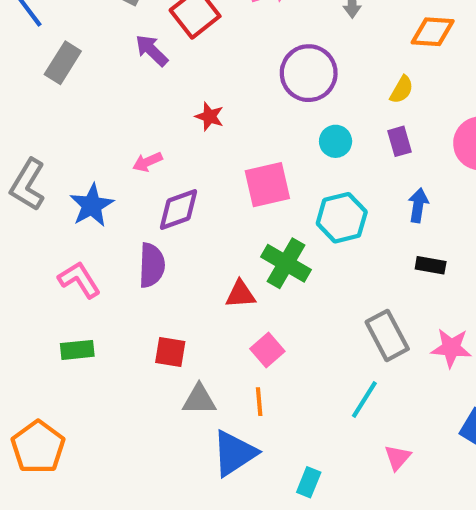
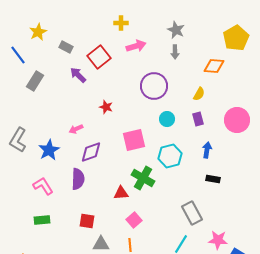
pink star: (451, 348) -> (218, 240), moved

